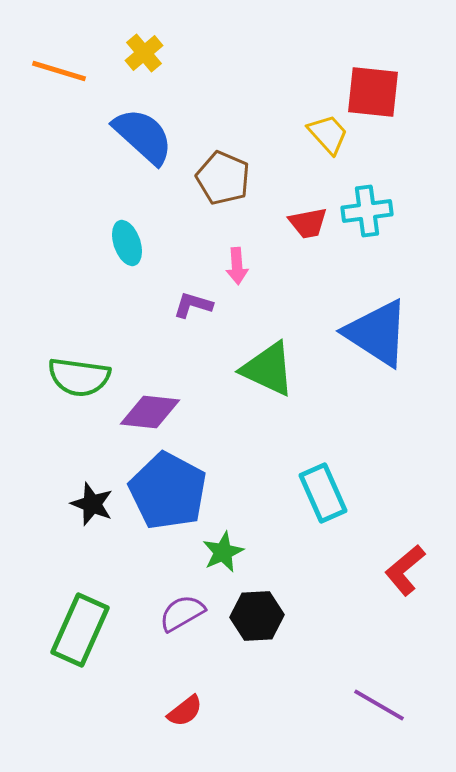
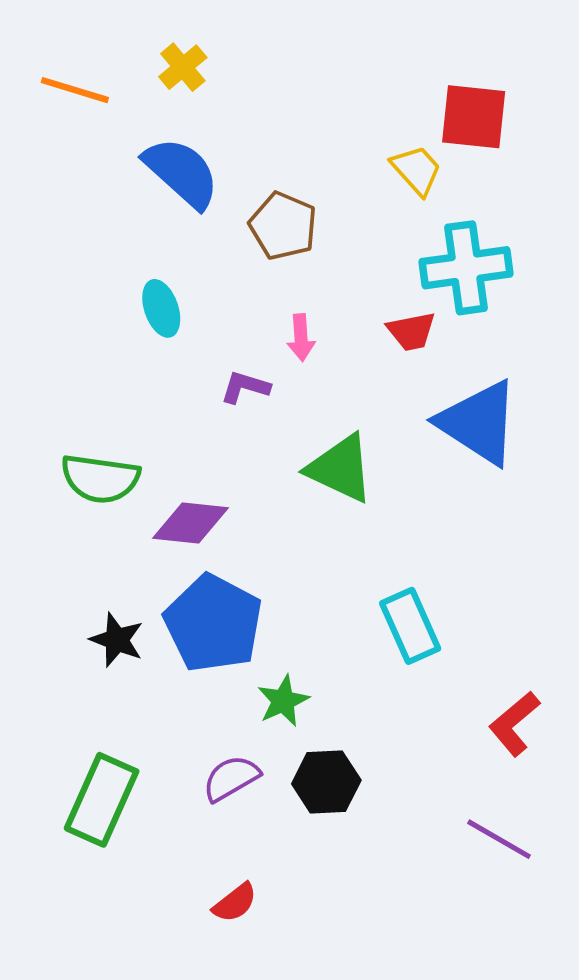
cyan cross: (367, 211) -> (466, 268), size x1.4
red trapezoid: (308, 223) -> (411, 331), moved
purple line: (379, 705) -> (499, 839), moved

